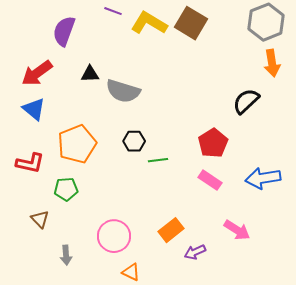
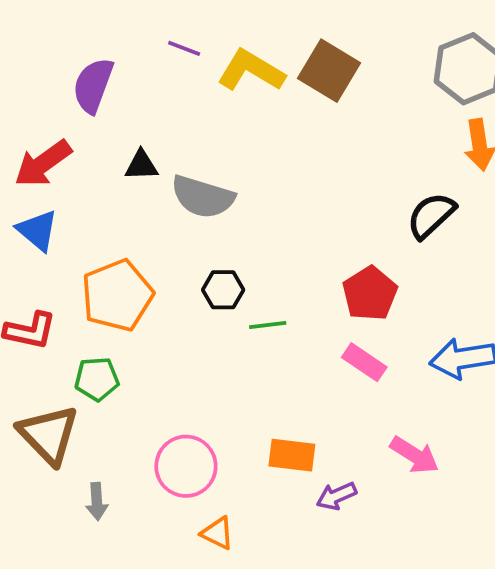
brown triangle: (40, 219) -> (49, 435), size x1.8
orange rectangle: (171, 230) -> (292, 455), turned 45

